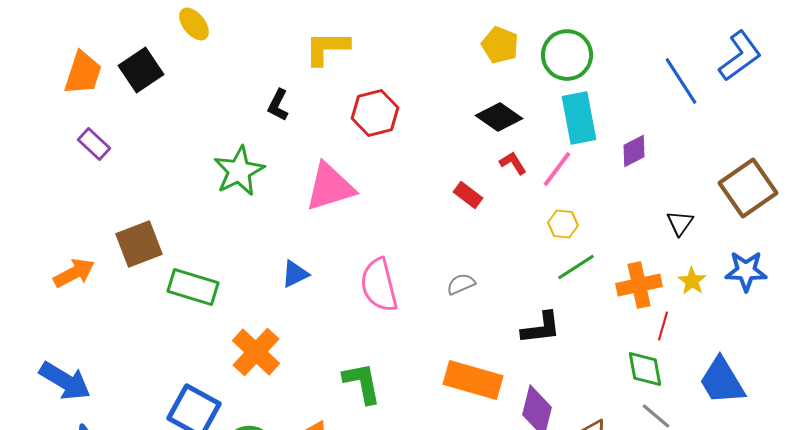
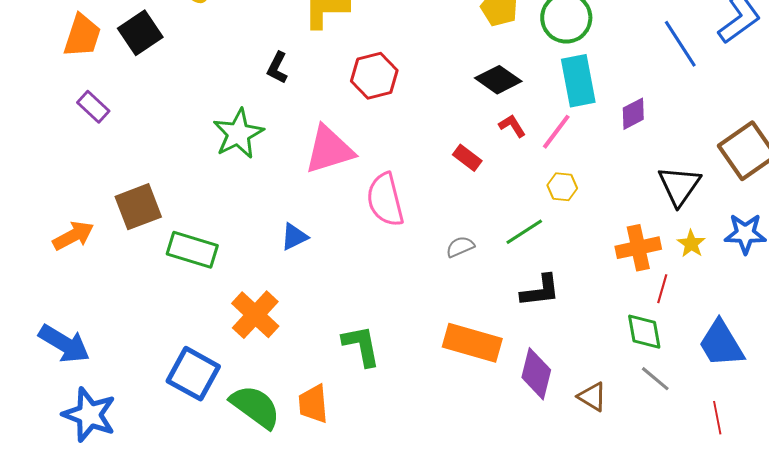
black triangle: (680, 223) -> (679, 186), size x1.6
green line: (576, 267) -> (524, 232), moved
pink semicircle: (379, 285) -> (385, 200), moved

